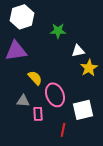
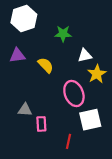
purple triangle: (16, 51) -> (17, 55), size x0.7
yellow semicircle: (35, 78) -> (46, 65), moved
pink ellipse: (55, 95) -> (74, 94), moved

